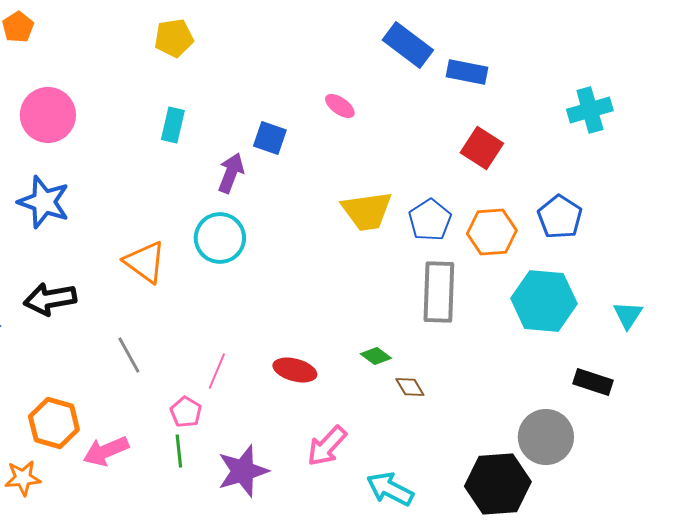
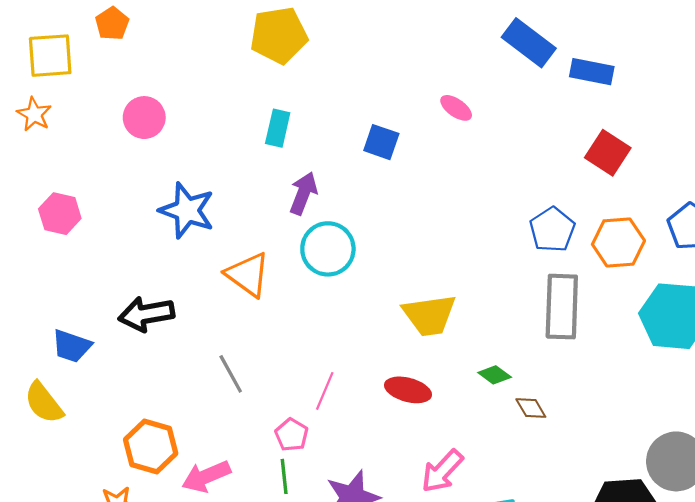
yellow pentagon: (174, 38) -> (279, 35), size x1.4
pink circle: (48, 115) -> (144, 118), size x0.7
purple arrow: (231, 173) -> (303, 193), moved
blue star: (44, 202) -> (187, 210), moved
yellow trapezoid: (367, 211) -> (429, 315), moved

